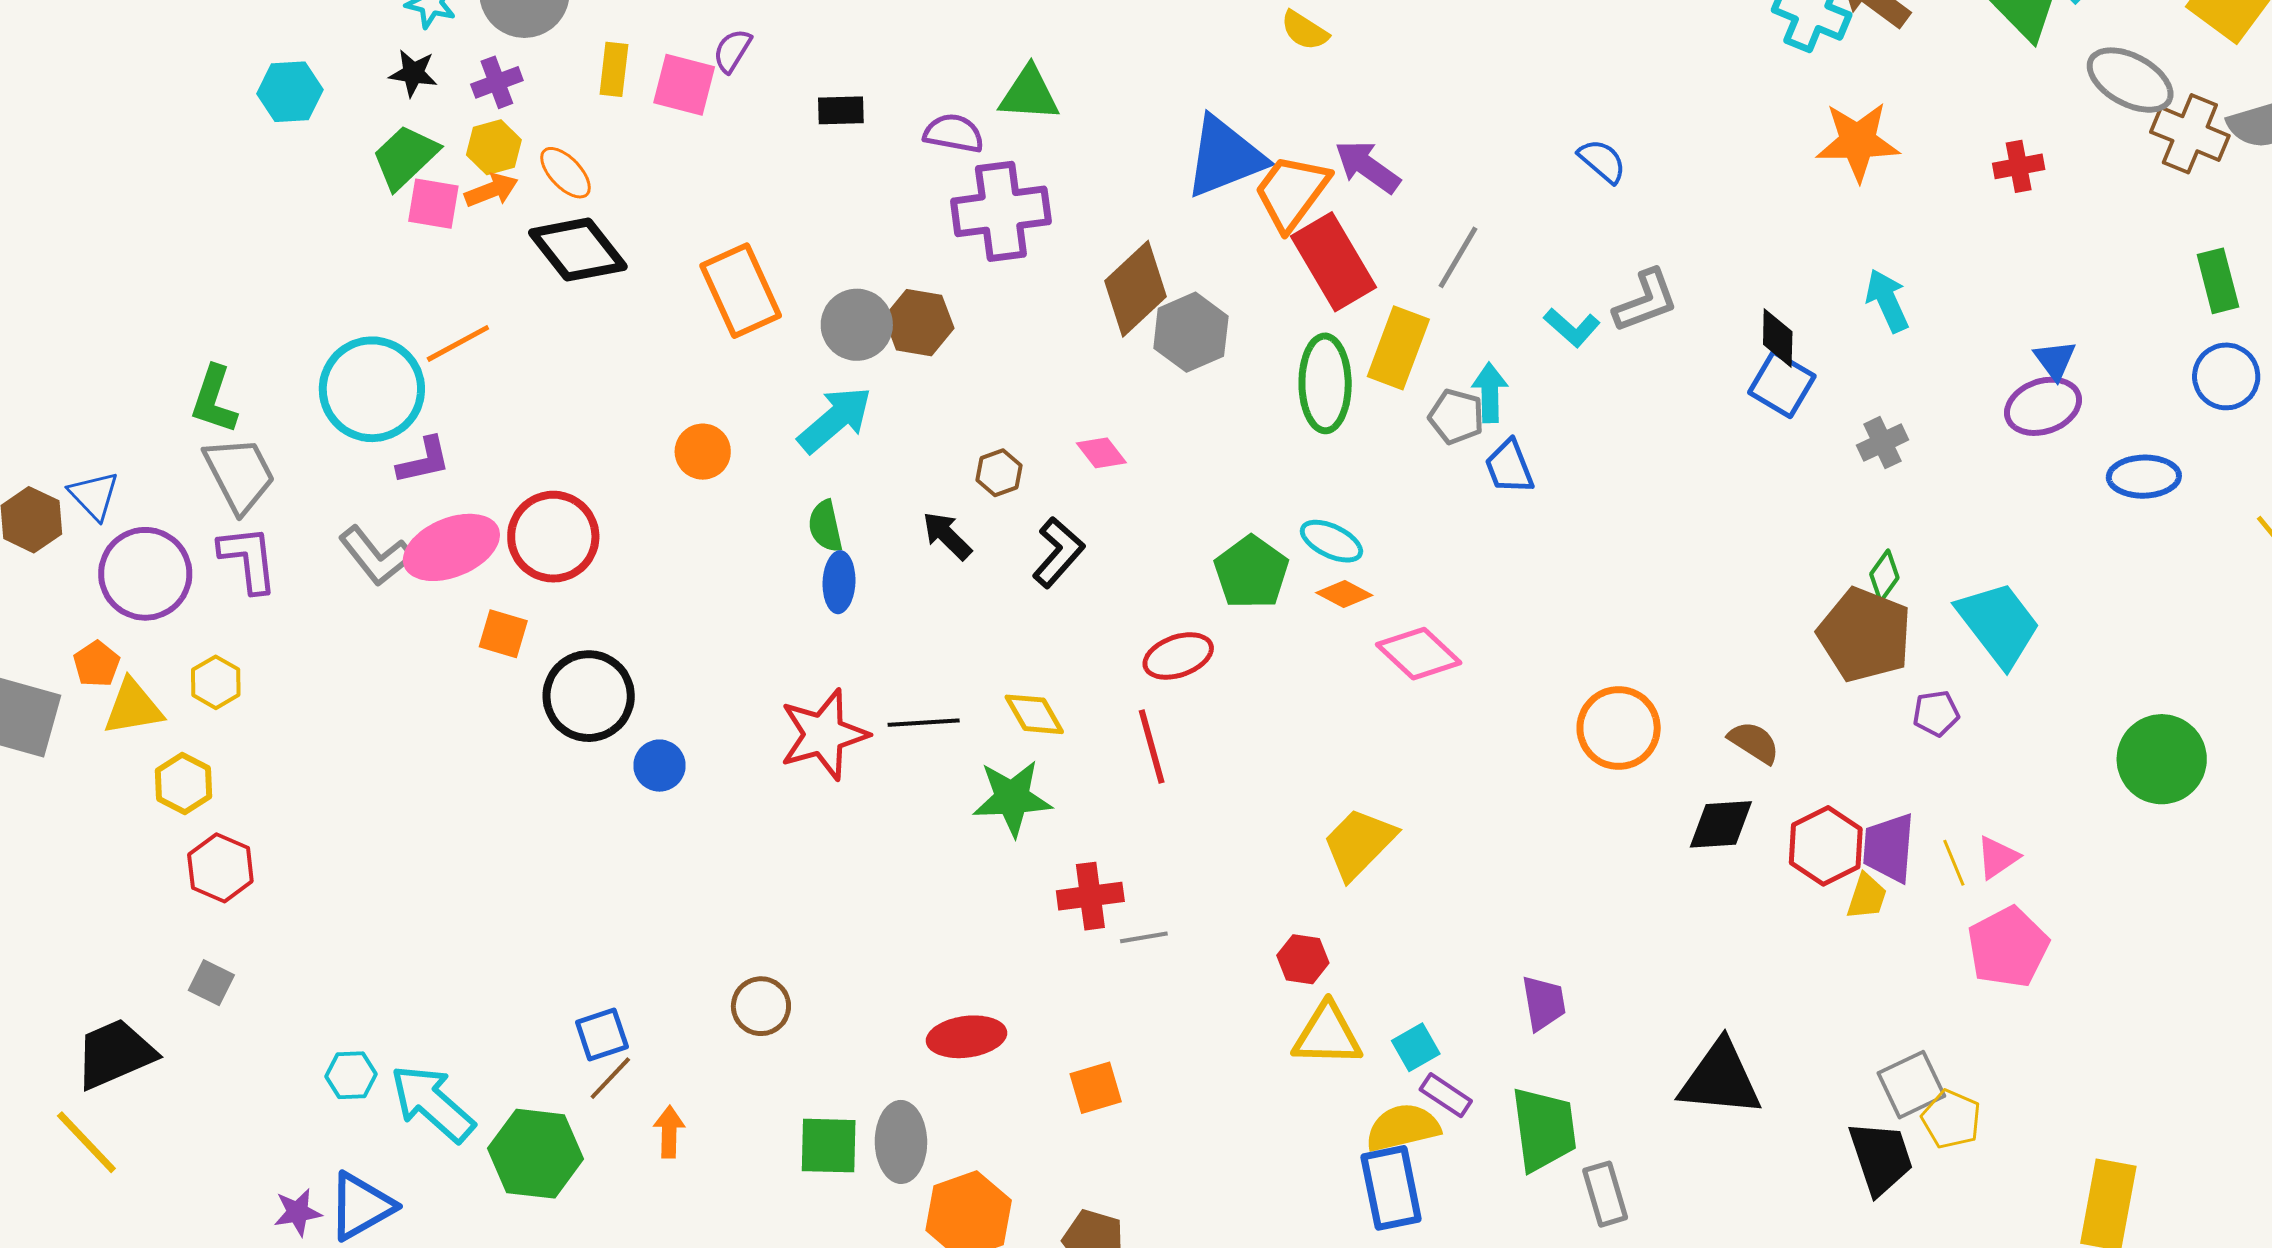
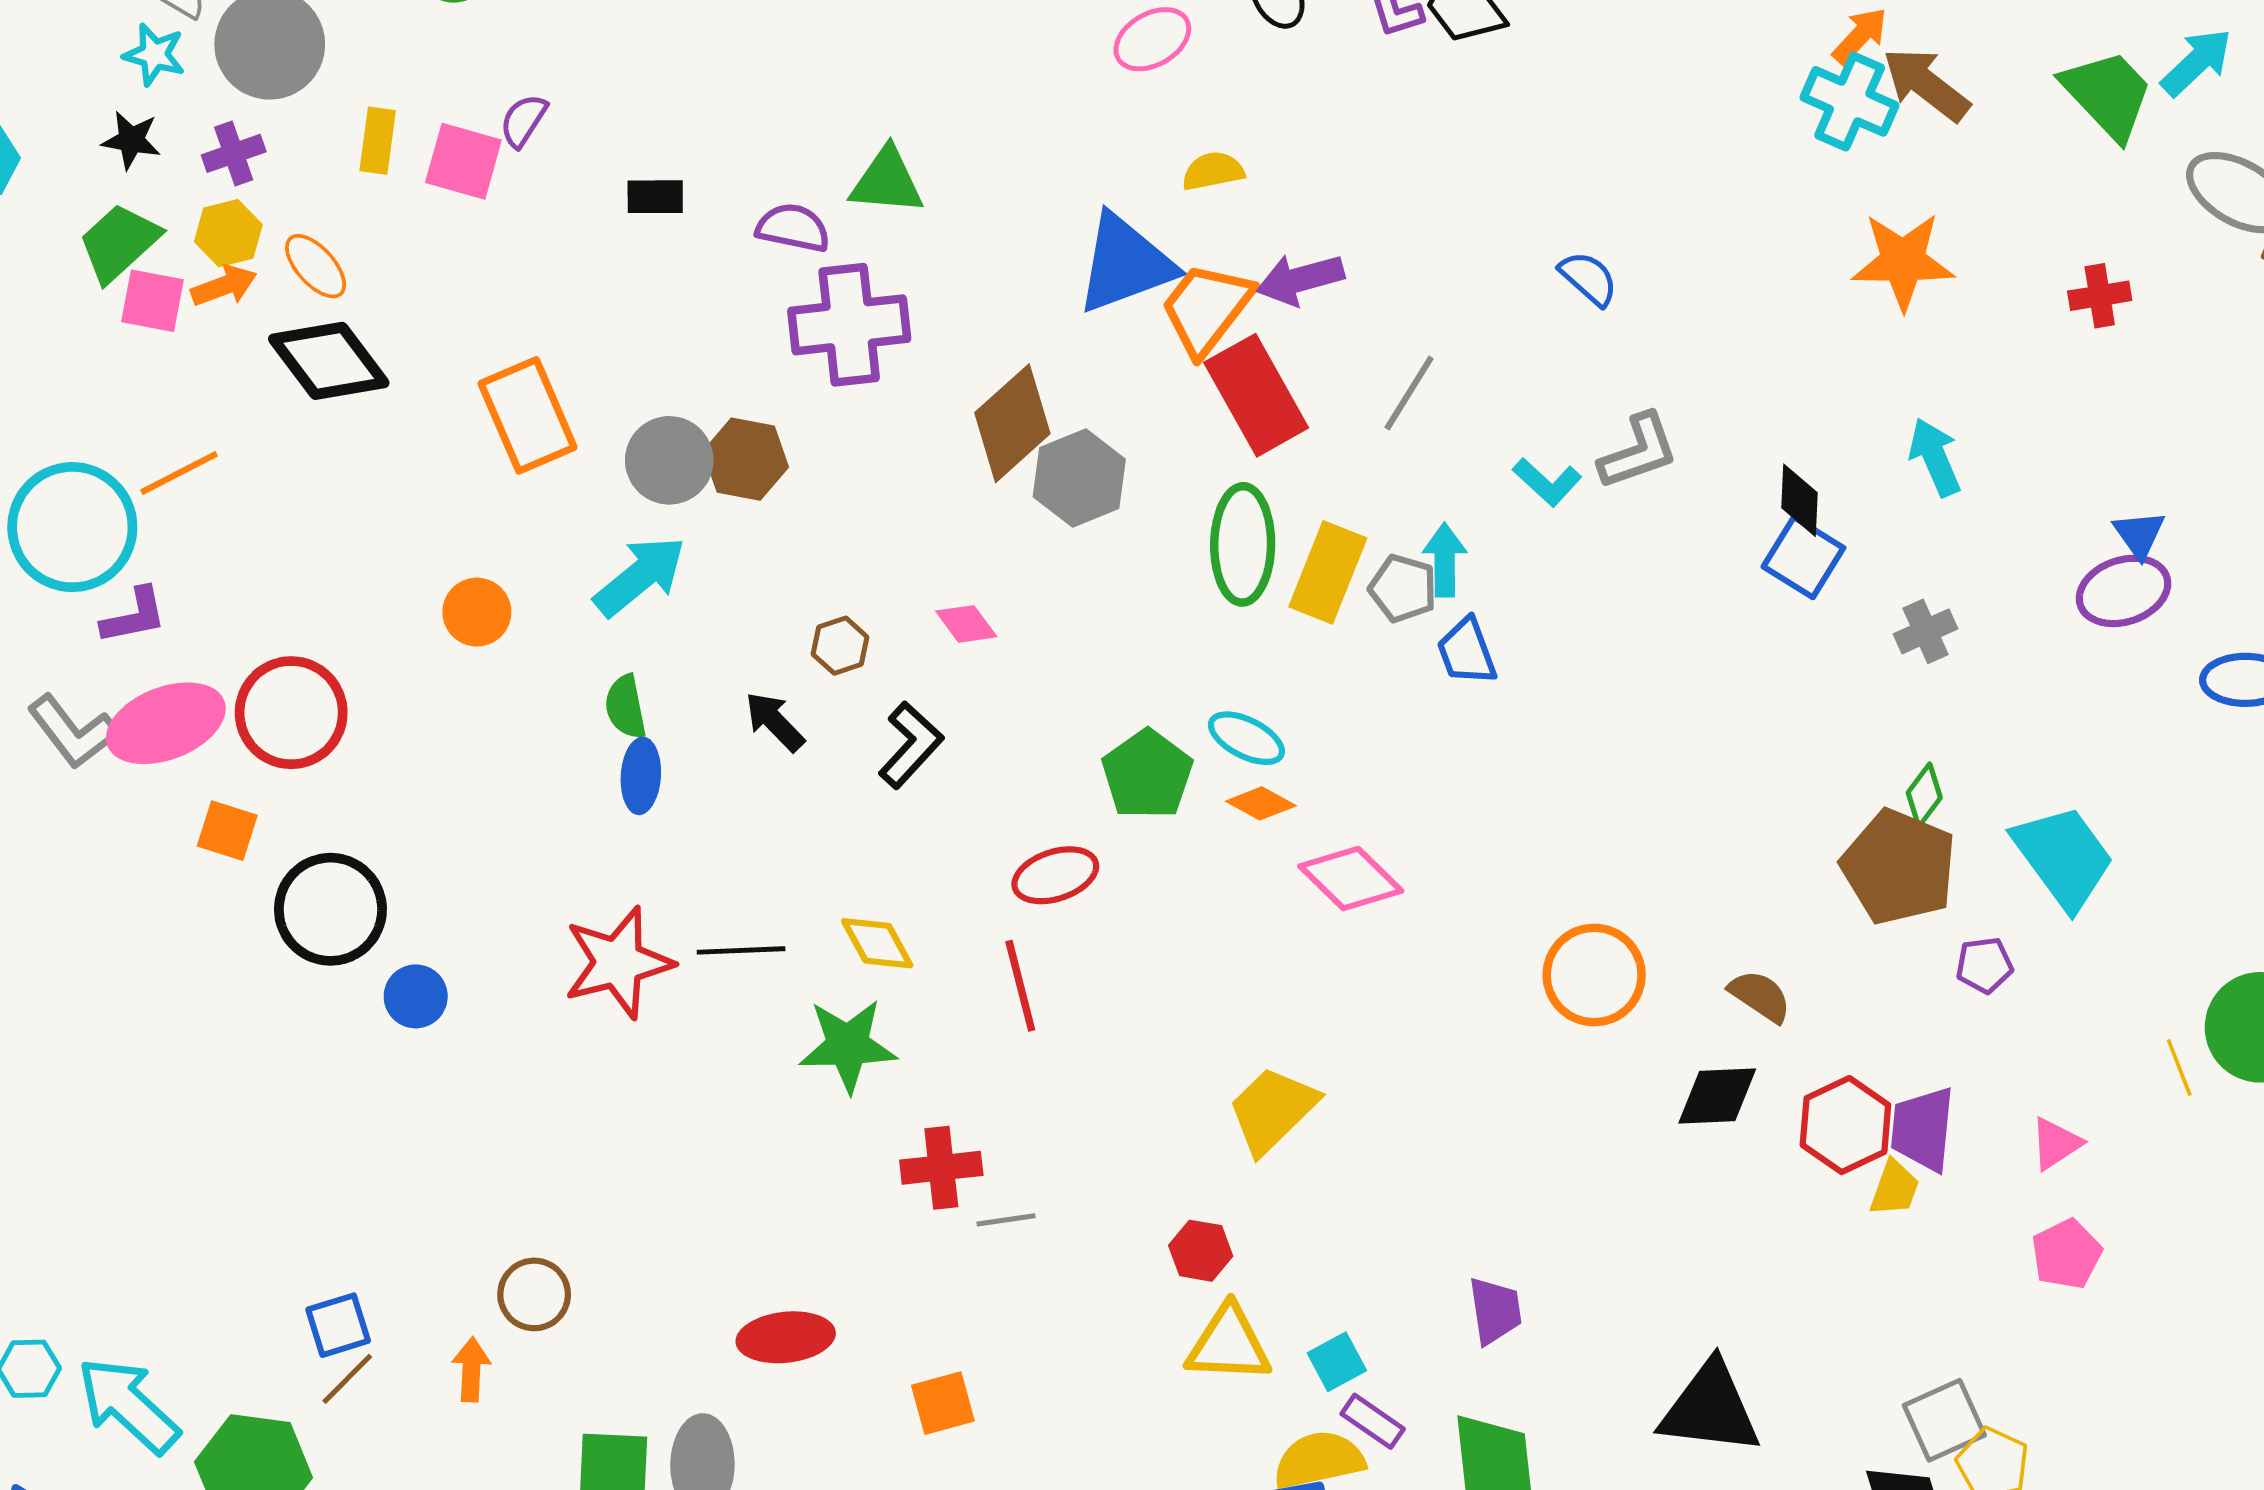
yellow semicircle: (1305, 31) -> (1213, 171), moved, turned 135
purple arrow: (1367, 167) -> (1300, 279), turned -52
yellow rectangle: (1398, 348) -> (1328, 572), moved
yellow line: (1954, 863) -> (2179, 1067), moved
pink pentagon: (2008, 947) -> (2067, 1254), size x0.7
orange arrow: (669, 1132) -> (471, 1369), moved

